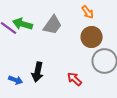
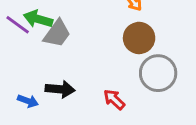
gray trapezoid: (53, 25) -> (57, 34), moved
black arrow: (38, 72) -> (60, 89), turned -96

